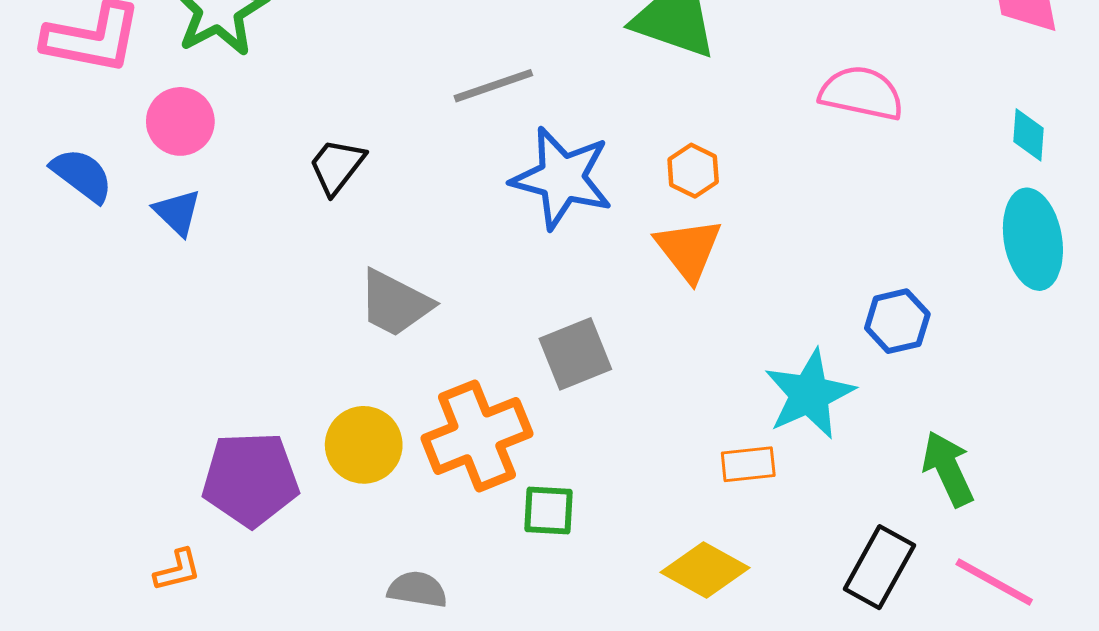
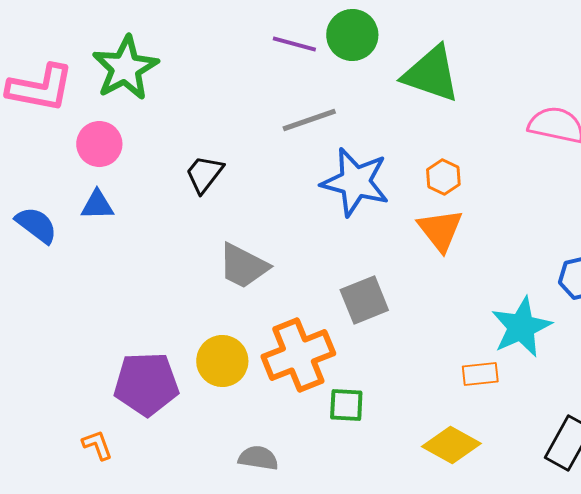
blue semicircle: (82, 175) -> (36, 225), moved
blue triangle: (177, 212) -> (97, 205), turned -45
orange L-shape: (177, 570) -> (97, 445), turned -96

